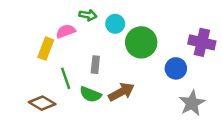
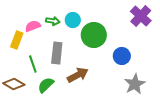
green arrow: (88, 15) -> (53, 21), moved
purple cross: (202, 42) -> (141, 16), moved, turned 30
gray rectangle: (95, 65) -> (57, 53), size x1.5
green semicircle: (90, 94) -> (46, 85), moved, turned 114

